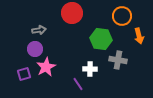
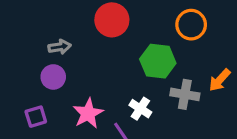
orange arrow: (139, 36) -> (220, 80), moved, turned 56
pink star: (46, 67) -> (88, 113), moved
white cross: (90, 69) -> (140, 109), turned 32

